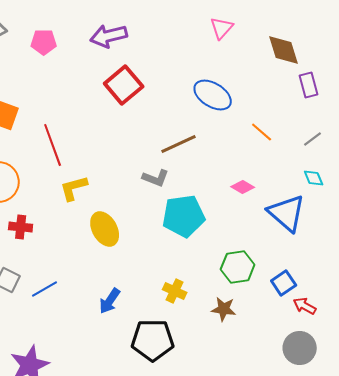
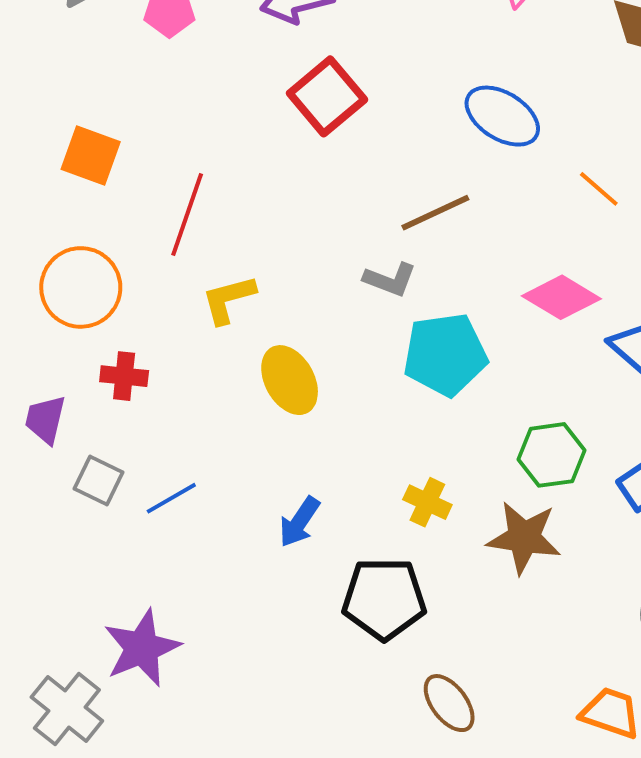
red line: (53, 145) -> (187, 215), turned 39
pink diamond: (243, 187) -> (561, 297), size x1.6
brown star: (224, 309) -> (524, 538), size x1.5

